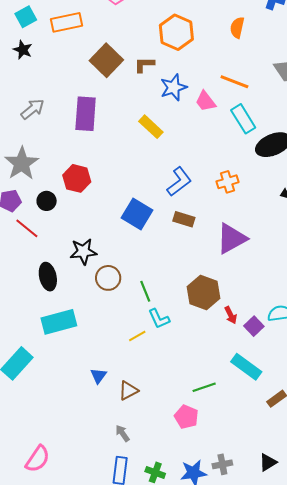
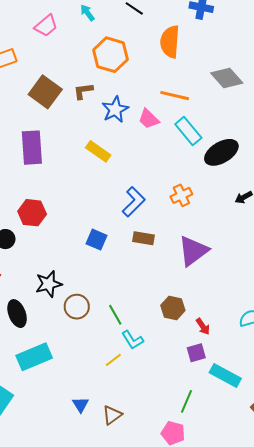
orange semicircle: (237, 28) -> (170, 42), size x1.5
blue square: (137, 214) -> (96, 240), size x0.7
brown hexagon: (204, 292) -> (173, 308), size x0.7
purple square: (254, 326) -> (196, 353), moved, turned 36
green line: (204, 387) -> (187, 401), turned -40

